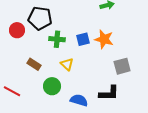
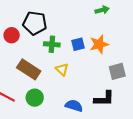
orange star: (104, 39) -> (99, 44), turned -30
brown rectangle: (34, 64) -> (29, 69), size x1.6
green circle: (52, 86) -> (35, 98), moved

